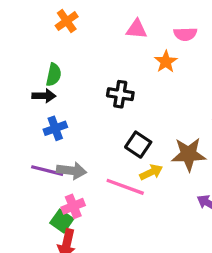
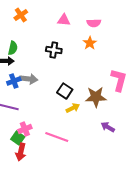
orange star: (166, 62) -> (90, 43), moved
black cross: (120, 94) -> (54, 50), moved
gray arrow: (72, 171) -> (29, 79), moved
pink line: (125, 187) -> (57, 137), moved

